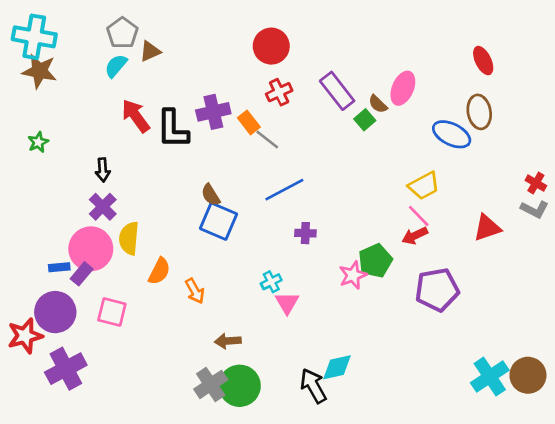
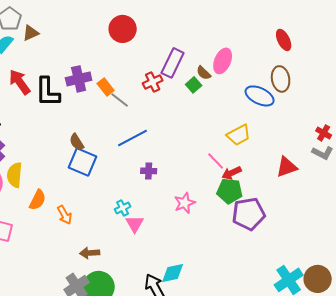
purple rectangle: (337, 91) -> (173, 63), turned 64
red cross: (279, 92) -> (153, 82), moved
pink line: (419, 216) -> (216, 161), moved
green pentagon: (375, 261) -> (230, 191), moved, turned 30

